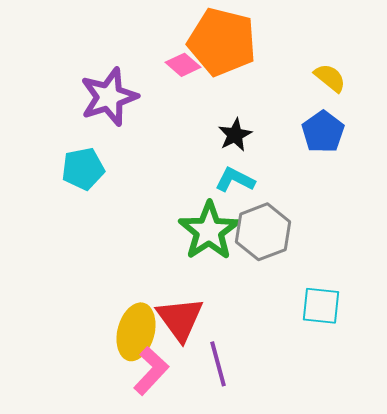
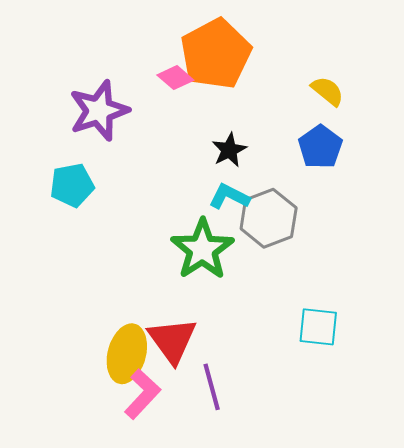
orange pentagon: (222, 42) -> (216, 54), turned 30
gray hexagon: (263, 232) -> (269, 218), moved

